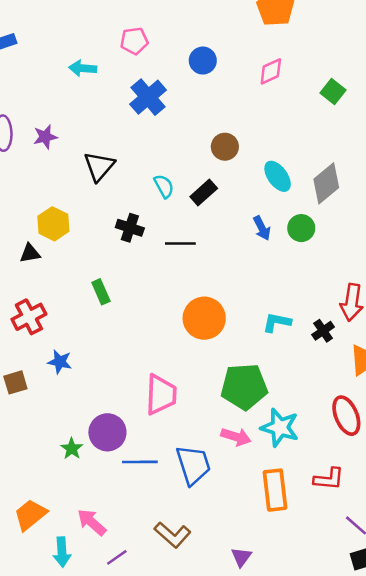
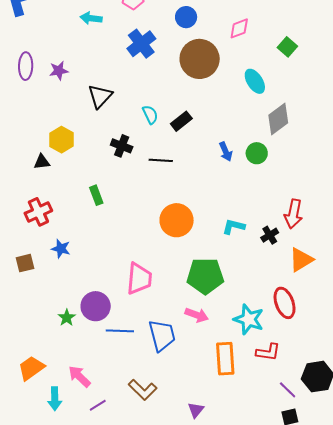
brown circle: (225, 147) -> (200, 59), moved, size x1.8
cyan ellipse: (278, 176) -> (255, 81), moved
cyan star: (280, 428) -> (249, 319), moved

